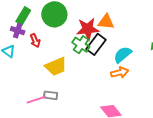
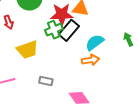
green cross: (81, 45) -> (54, 30), turned 30
gray rectangle: (51, 95) -> (46, 81), moved

